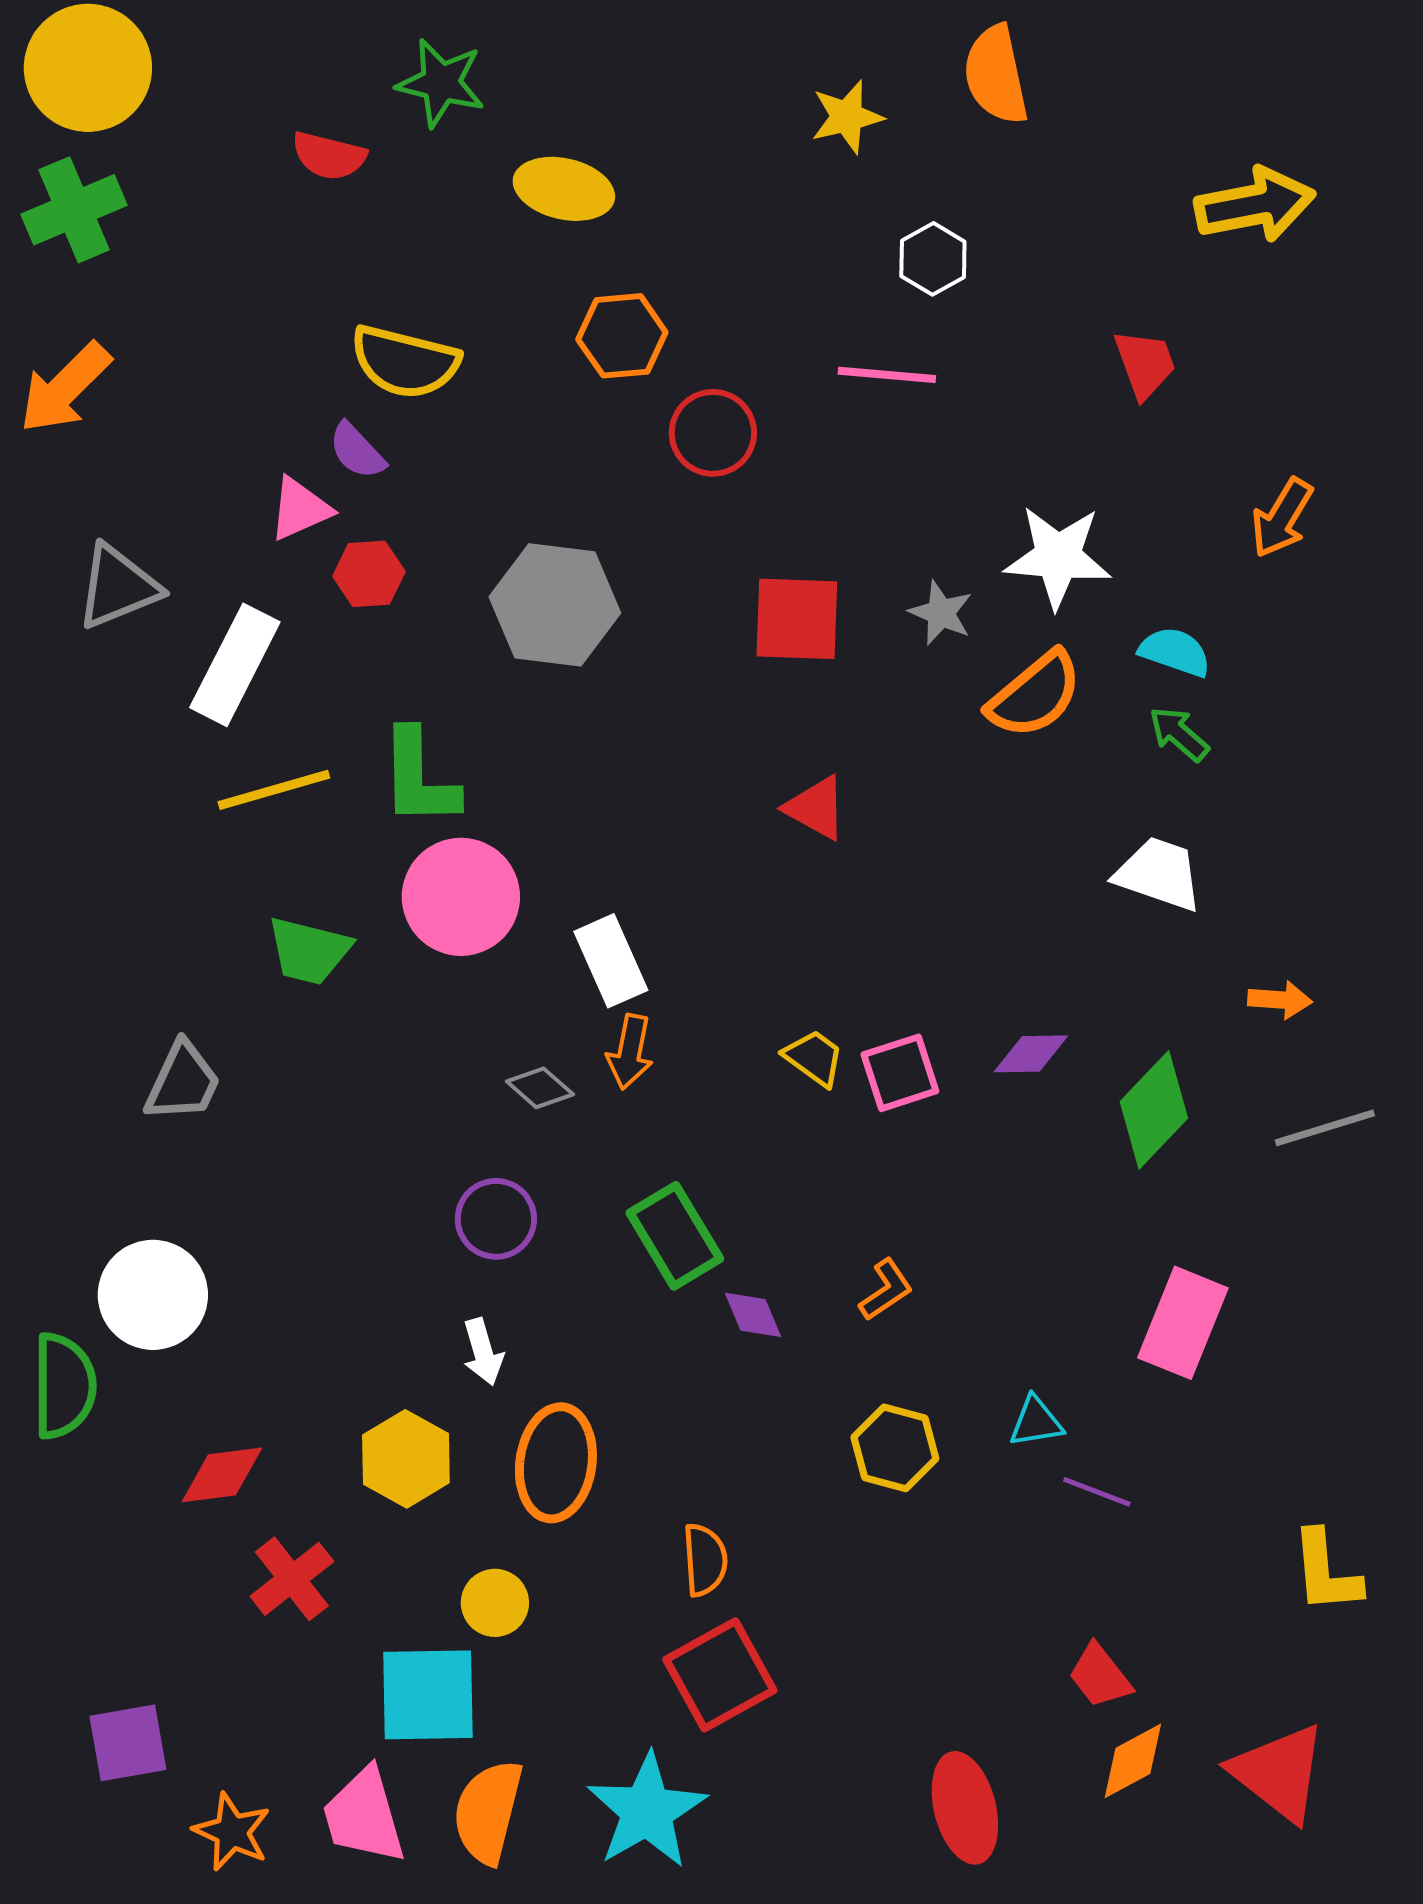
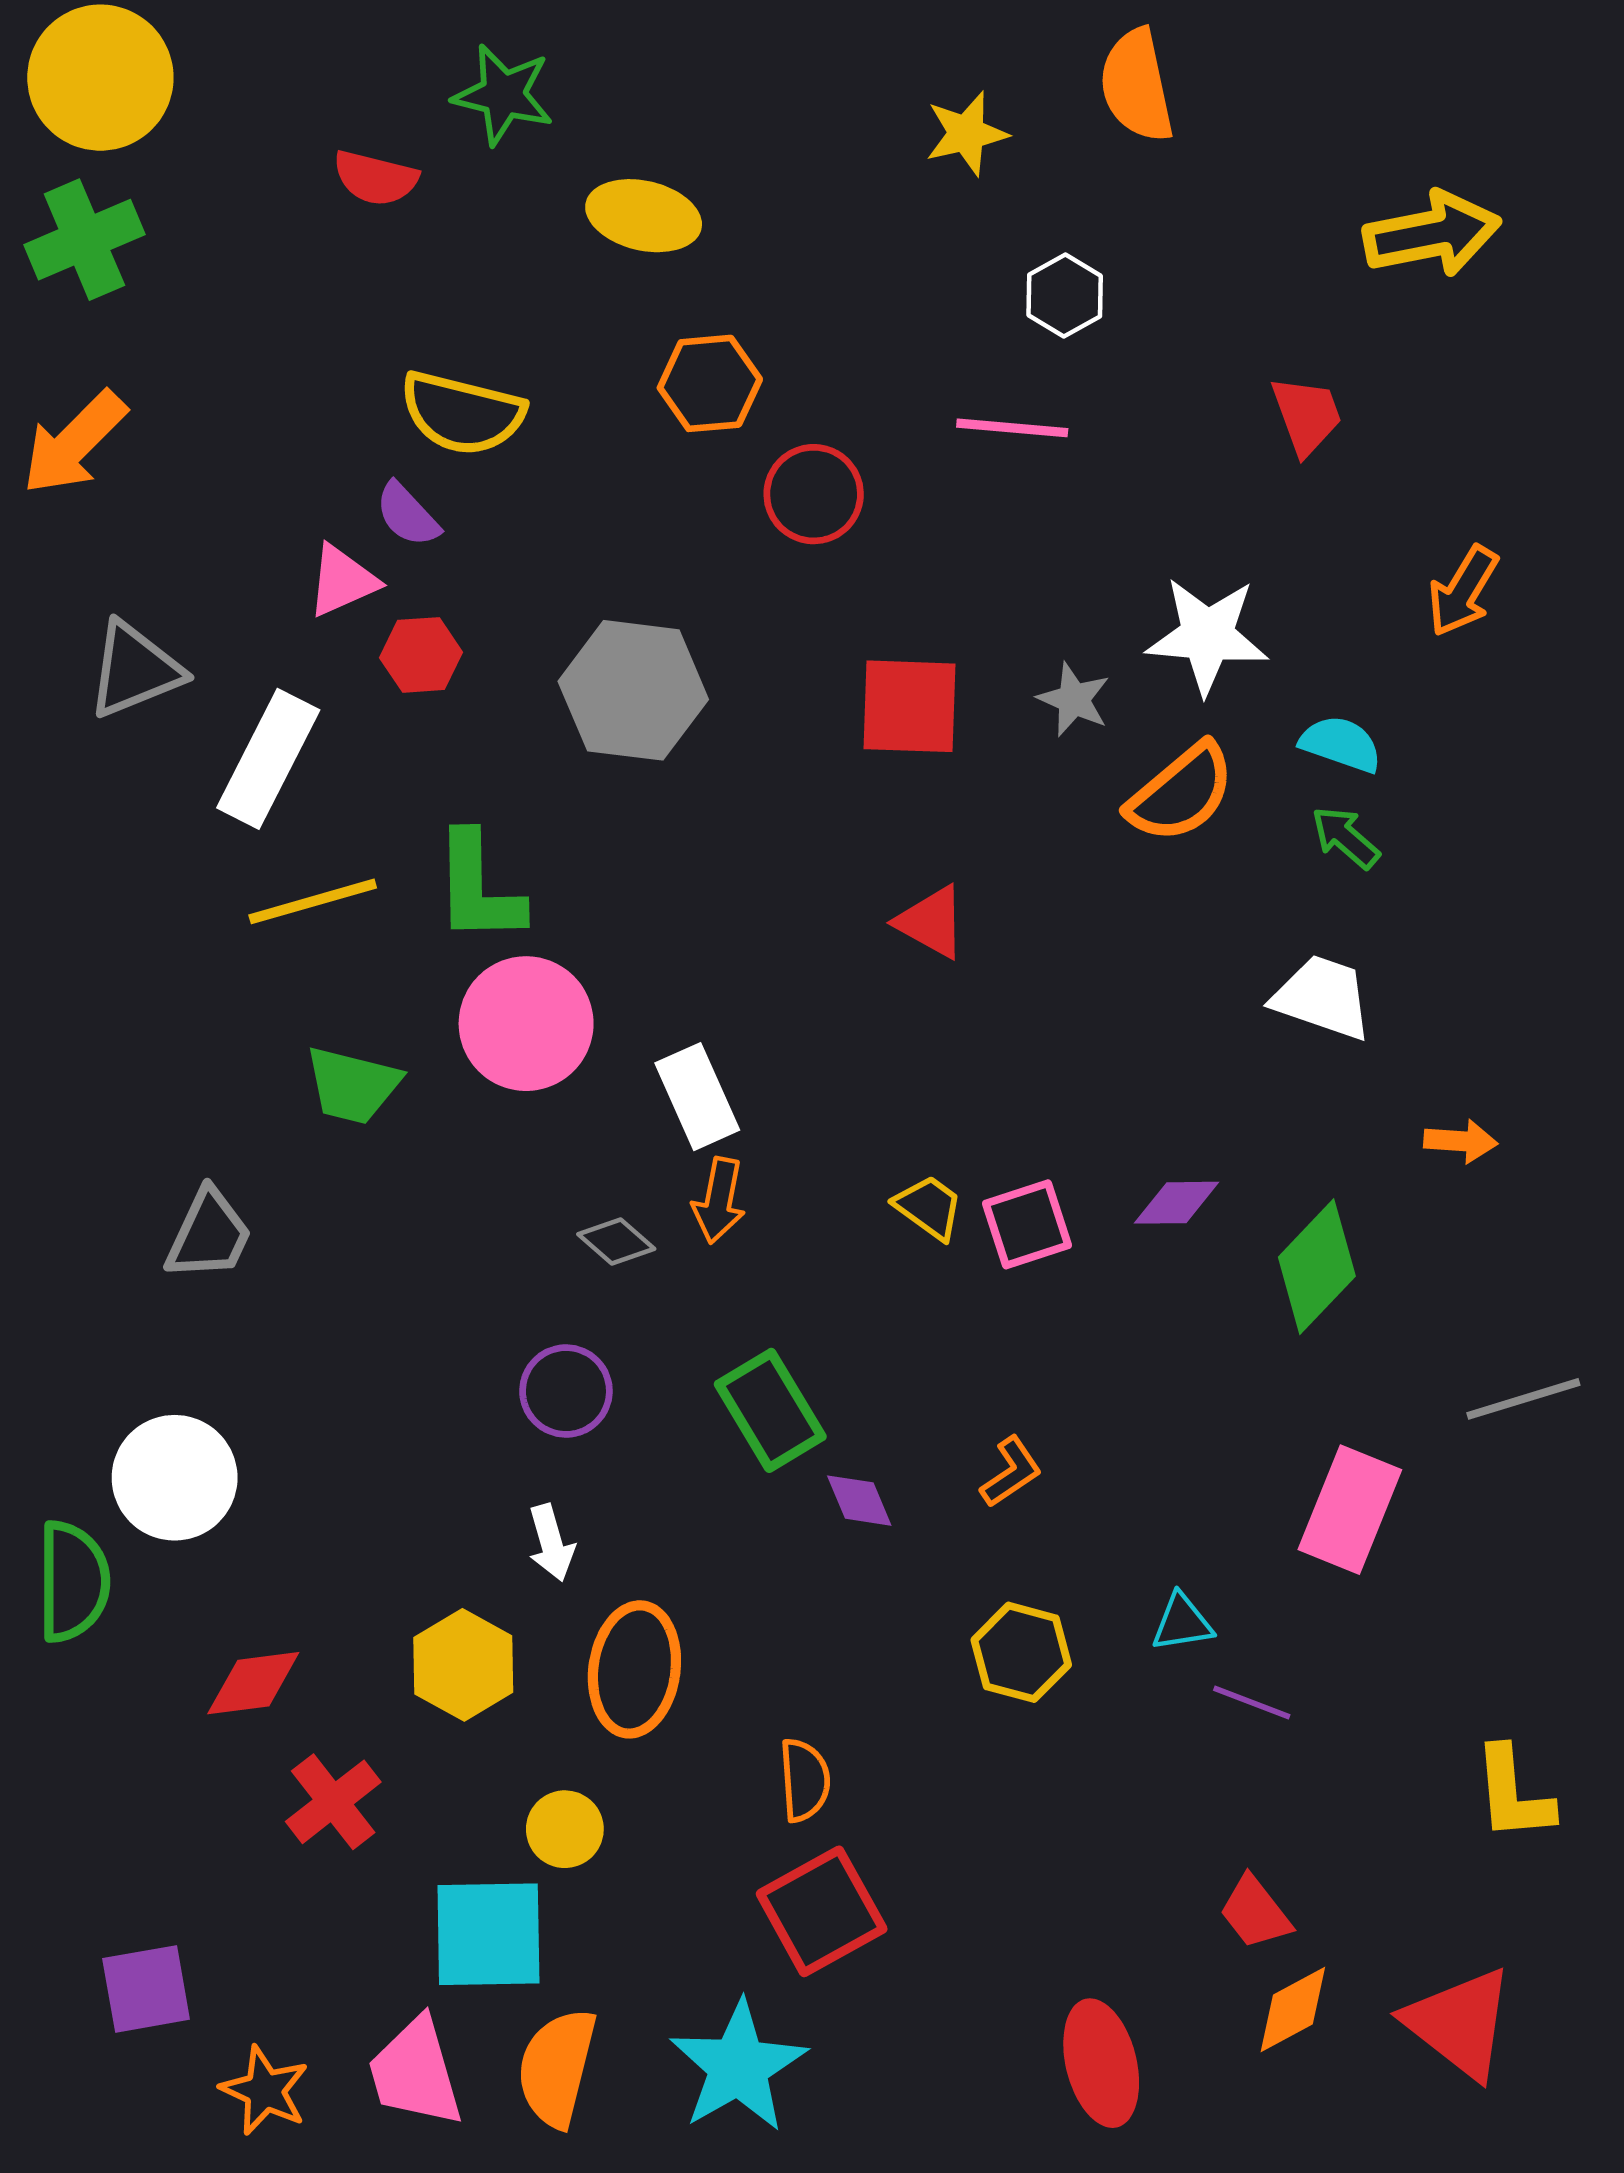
gray line: (1325, 1128) -> (1523, 1399), moved

